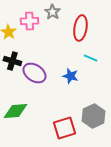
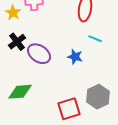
black cross: (12, 61) -> (17, 42), turned 36

